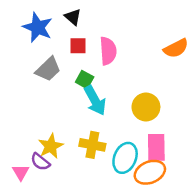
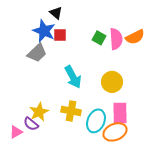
blue star: (38, 27) -> (44, 31), moved
pink semicircle: (108, 51) -> (116, 39), moved
green square: (85, 80) -> (99, 38), moved
pink triangle: (21, 172) -> (16, 132), turned 32

